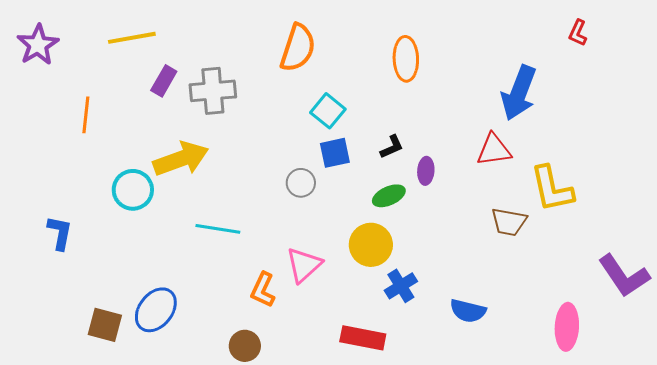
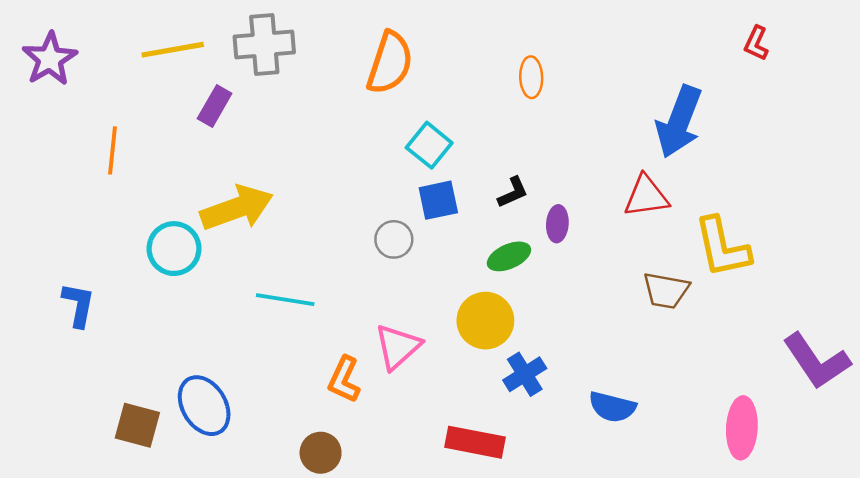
orange ellipse: (406, 59) -> (531, 77), size x0.7
gray cross: (213, 91) -> (264, 44), moved
blue ellipse: (156, 310) -> (204, 406), turned -69

